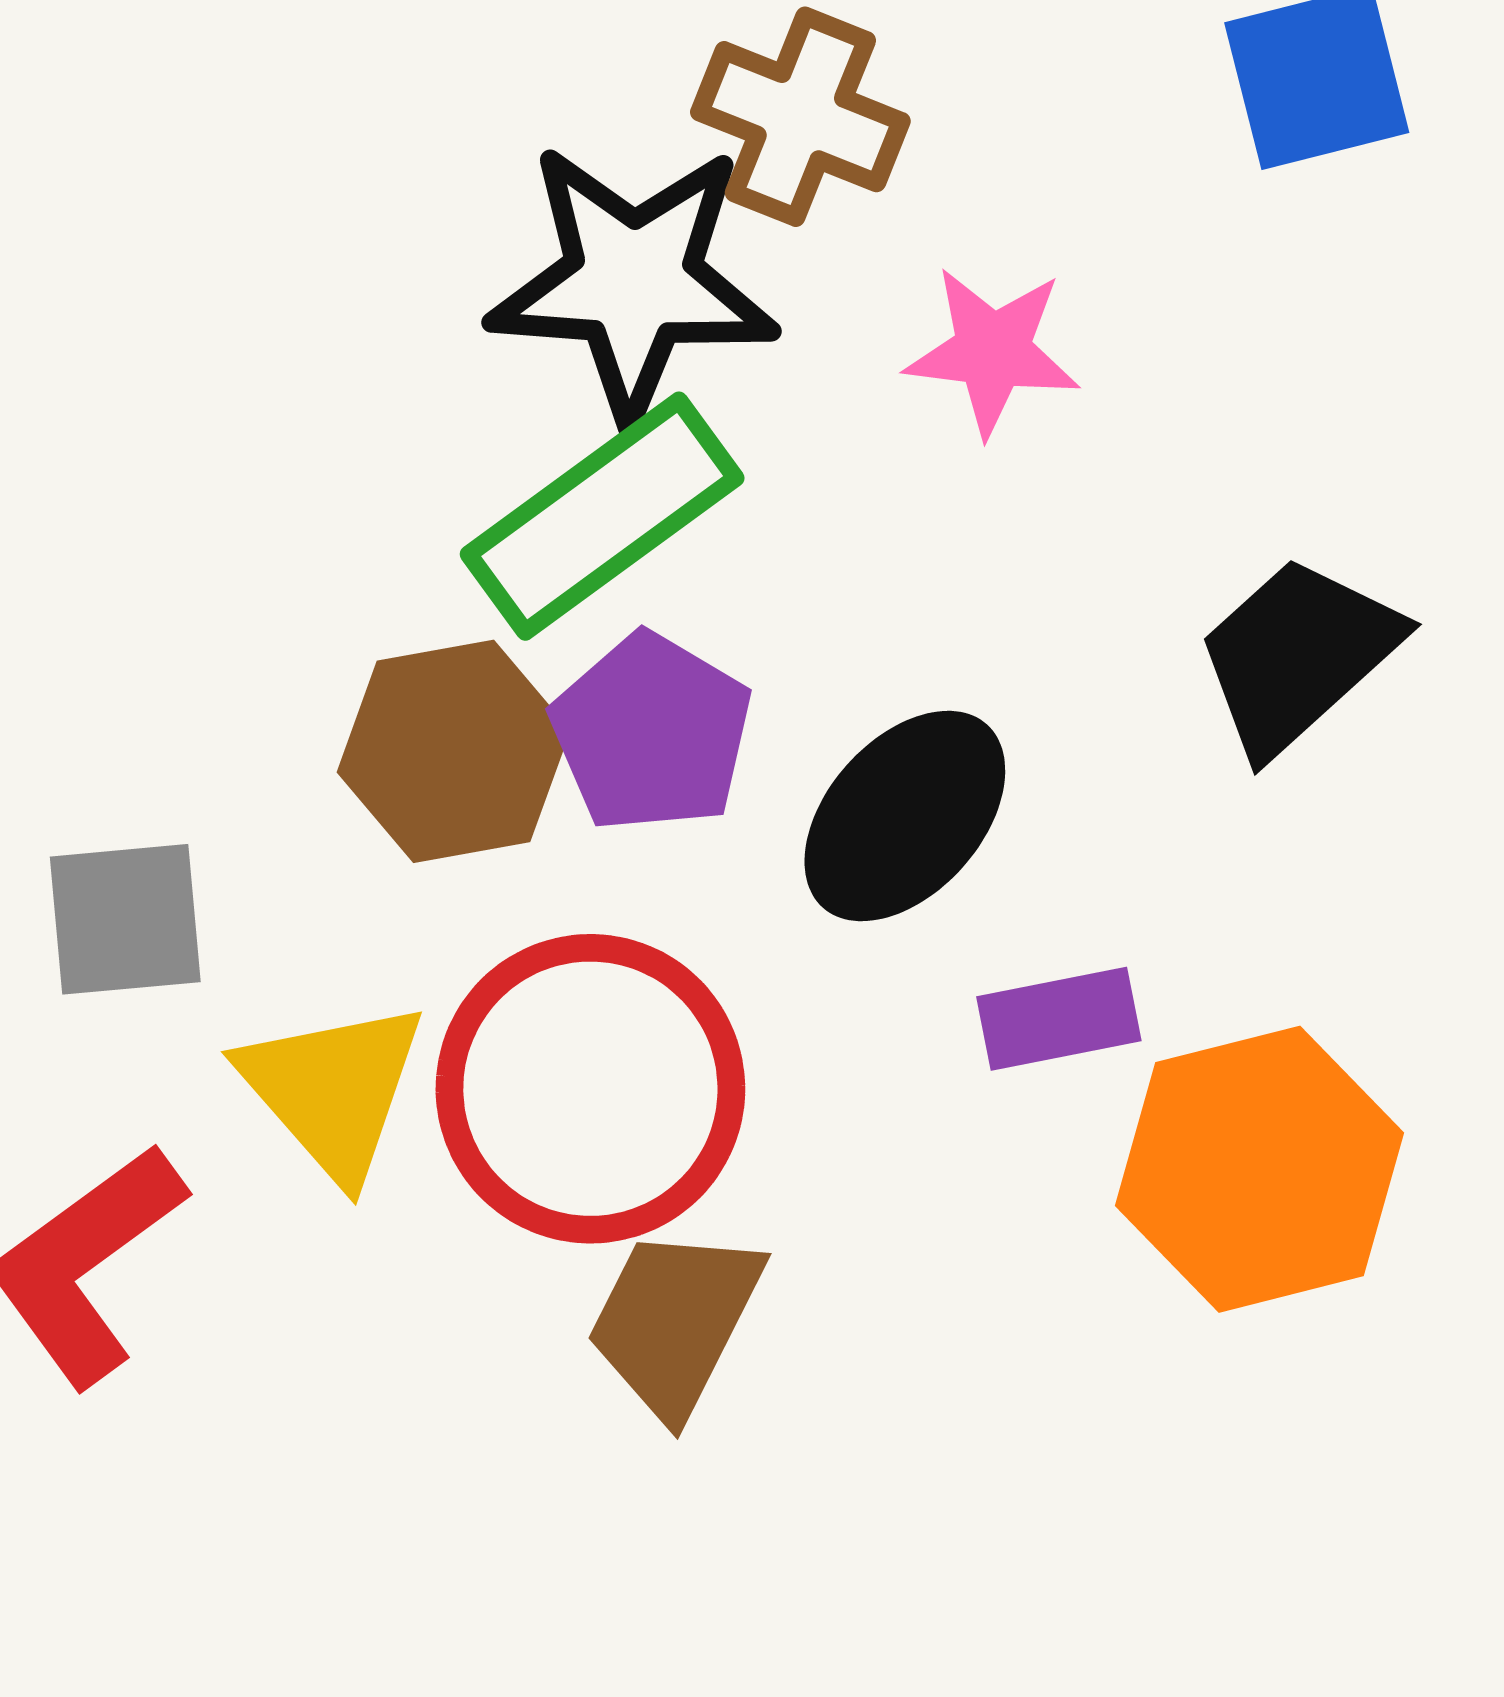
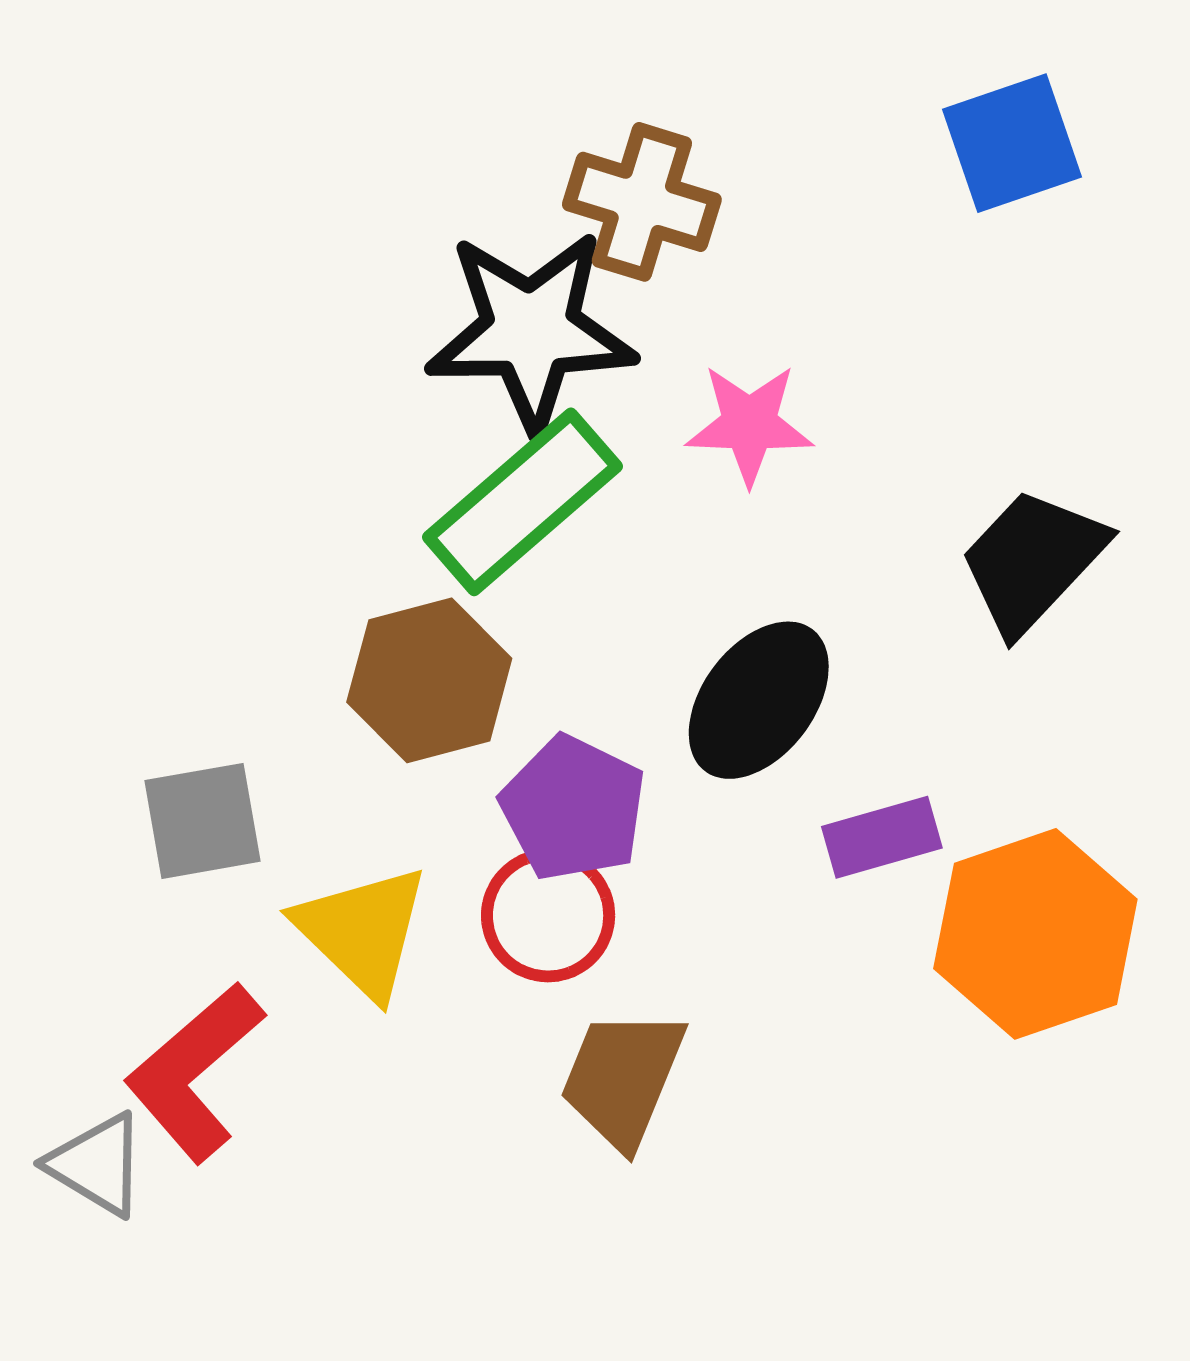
pink star: (993, 351) -> (749, 424), moved
purple pentagon: (651, 733) -> (573, 808), moved
red circle: (590, 1089) -> (548, 916), size x0.6

